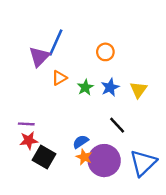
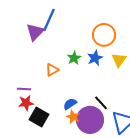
orange circle: (105, 52) -> (104, 35), moved, size x1.5
orange triangle: (59, 78) -> (52, 70), moved
black line: (117, 125) -> (101, 103), moved

